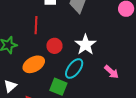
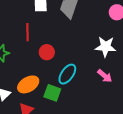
white star: (85, 45) -> (106, 47), moved, turned -30
orange ellipse: (34, 64) -> (28, 84), moved

